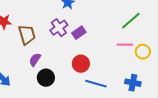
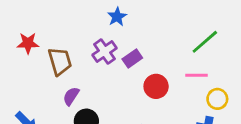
yellow circle: (143, 52) -> (217, 99), moved
red circle: (81, 64) -> (156, 86), moved

